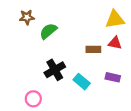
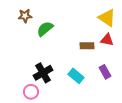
yellow triangle: (115, 19) -> (107, 18), turned 42
black cross: (55, 70) -> (43, 73), moved
purple rectangle: (113, 77) -> (105, 72), turned 48

